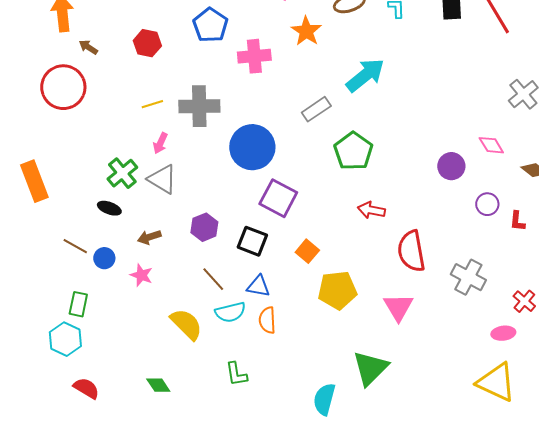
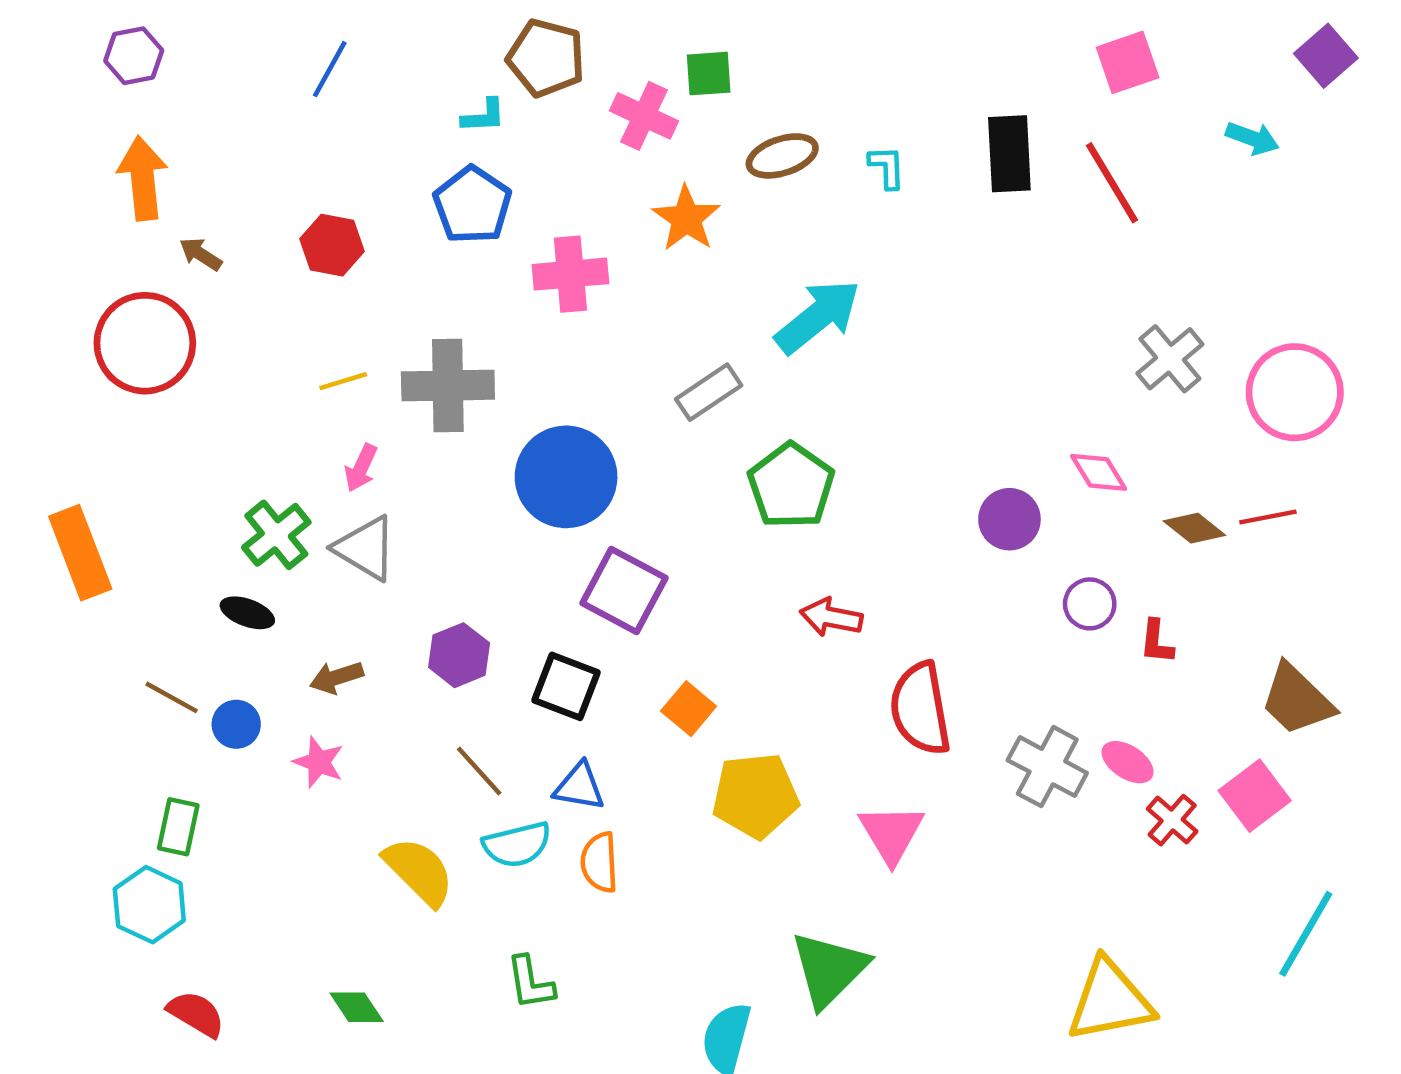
pink ellipse: (503, 333) -> (1128, 762), moved, turned 40
yellow triangle: (496, 382) -> (1110, 1001), turned -36

